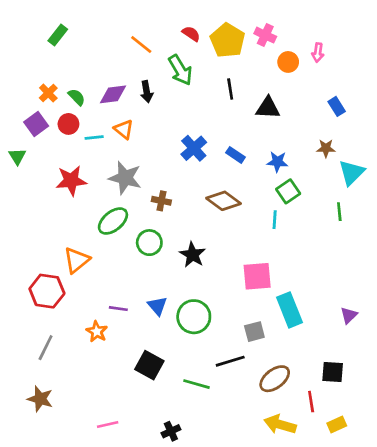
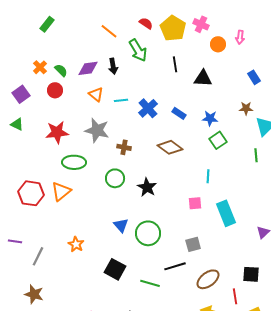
purple square: (36, 124) -> (21, 94), moved
cyan line: (94, 137) -> (121, 100), moved
green triangle: (17, 156) -> (17, 124), moved, turned -32
cyan line: (275, 220) -> (208, 176), moved
green ellipse: (113, 221) -> (74, 162), moved, turned 40
pink square: (257, 276) -> (195, 203), size x0.6
red hexagon: (47, 291) -> (31, 193), moved
purple line: (118, 309) -> (15, 241), moved
cyan rectangle: (289, 310) -> (226, 213), moved

